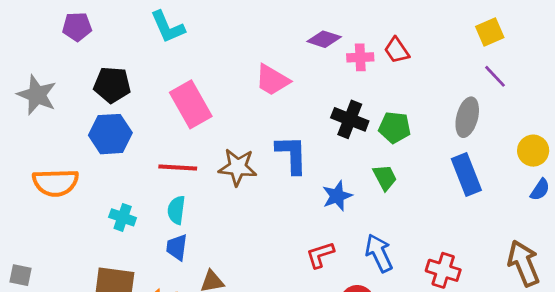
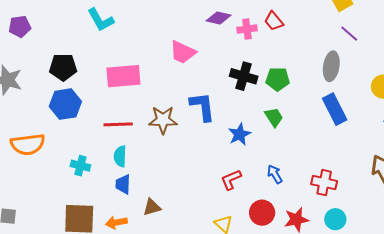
purple pentagon: (77, 27) -> (20, 27), moved
pink rectangle: (191, 104) -> (123, 76), turned -60
blue arrow: (379, 253) -> (275, 174), size x0.7

